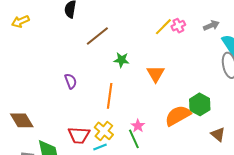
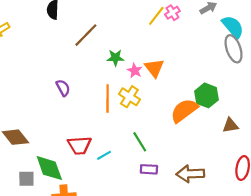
pink star: (138, 126) -> (135, 71), moved
yellow cross: (104, 131) -> (129, 97), moved
brown triangle: (218, 134) -> (230, 125), turned -42

